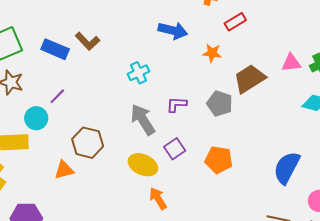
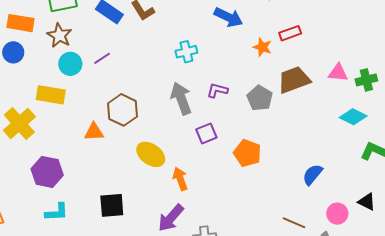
red rectangle: (235, 22) -> (290, 33), moved
cyan circle: (36, 118) -> (70, 64), moved
yellow ellipse: (143, 165) -> (151, 154), moved
blue semicircle: (287, 168) -> (312, 175), size x0.7

